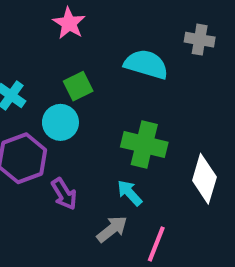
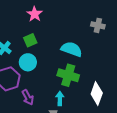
cyan semicircle: (146, 64) -> (72, 49), moved
green square: (78, 86) -> (30, 40), moved
cyan arrow: (130, 193) -> (60, 98), turned 40

